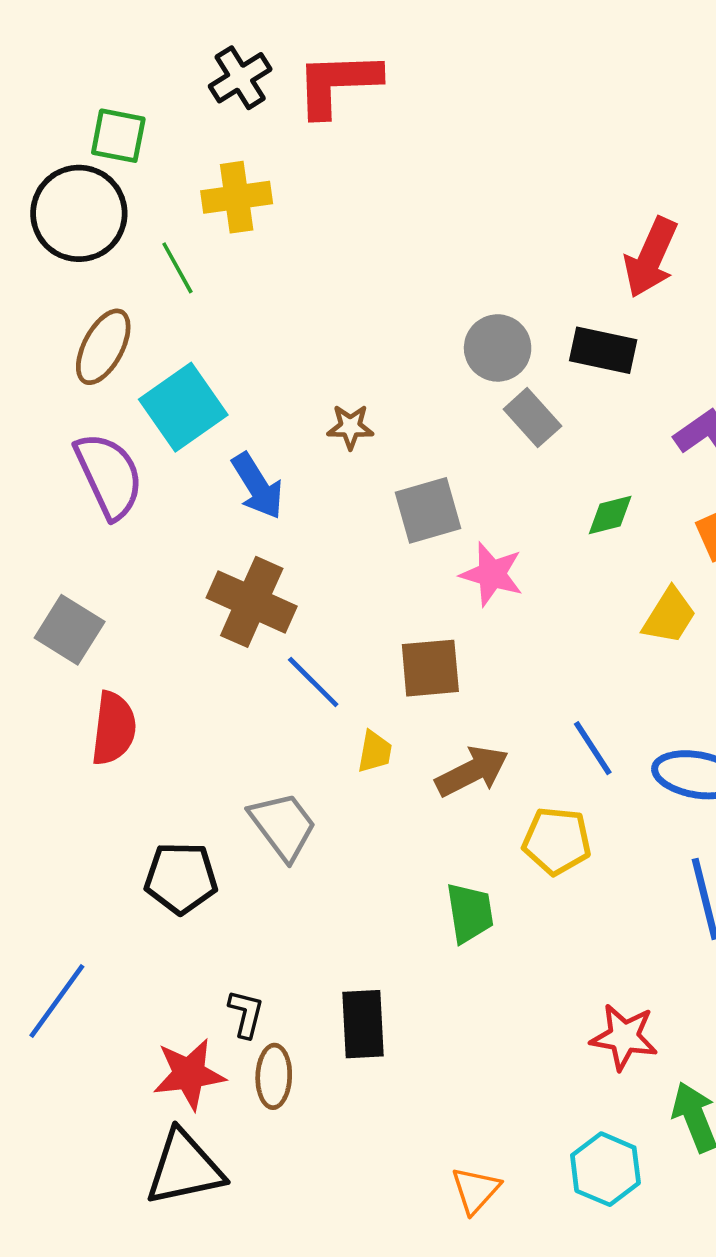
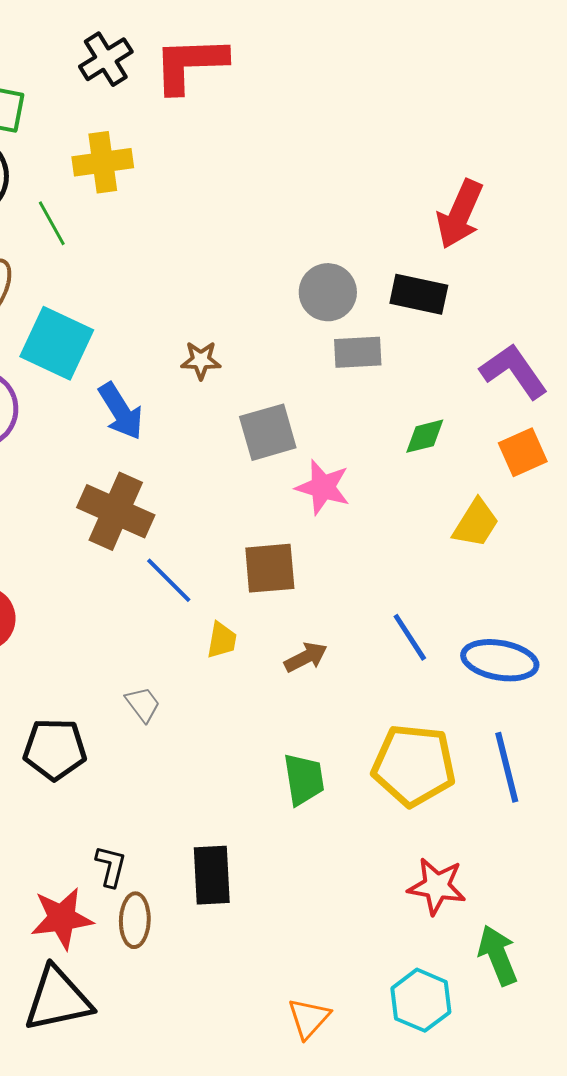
cyan square: (183, 407) -> (57, 343), turned -30
gray rectangle: (532, 418) -> (358, 352), turned -51
brown arrow: (472, 771) -> (306, 657), size x0.7
gray trapezoid: (283, 826) -> (143, 704), size x0.6
yellow pentagon: (557, 841) -> (414, 765), moved, size x1.4

